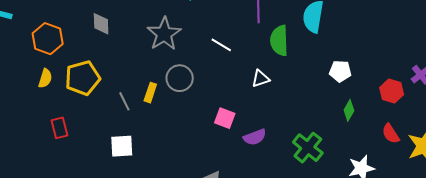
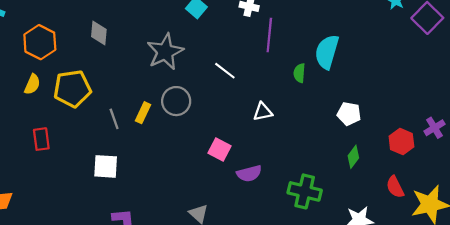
green semicircle: (279, 41) -> (299, 73), moved, size x0.6
green cross: (308, 148) -> (305, 191), turned -32

